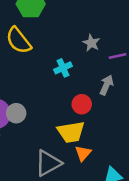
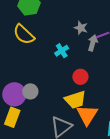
gray arrow: (107, 85) -> (93, 43), moved
orange triangle: (83, 153) -> (87, 115), size x1.6

